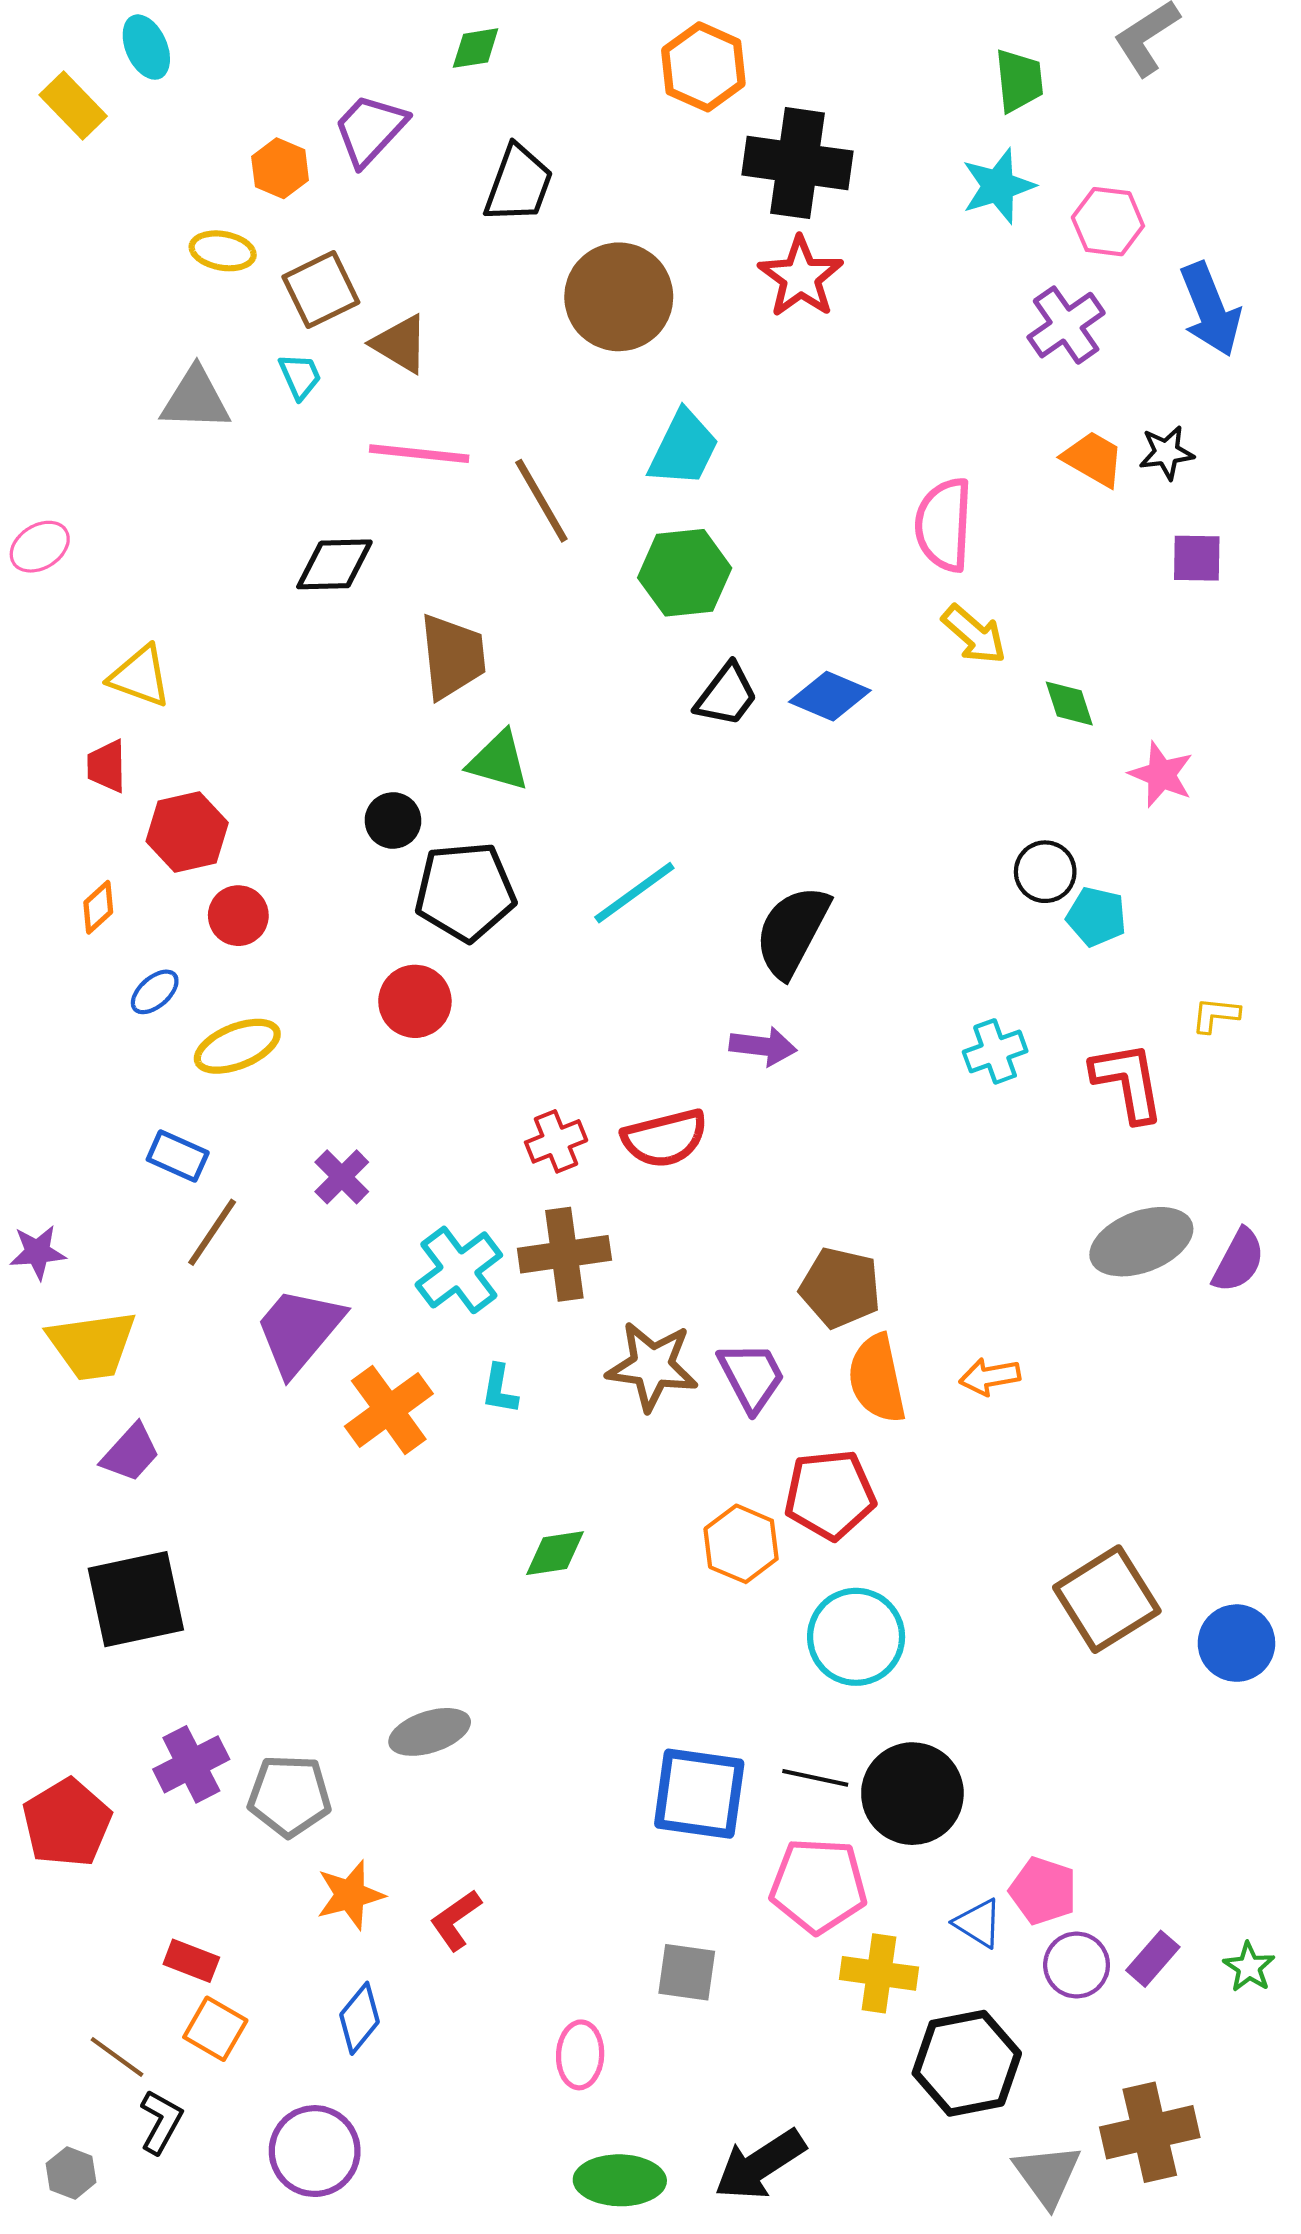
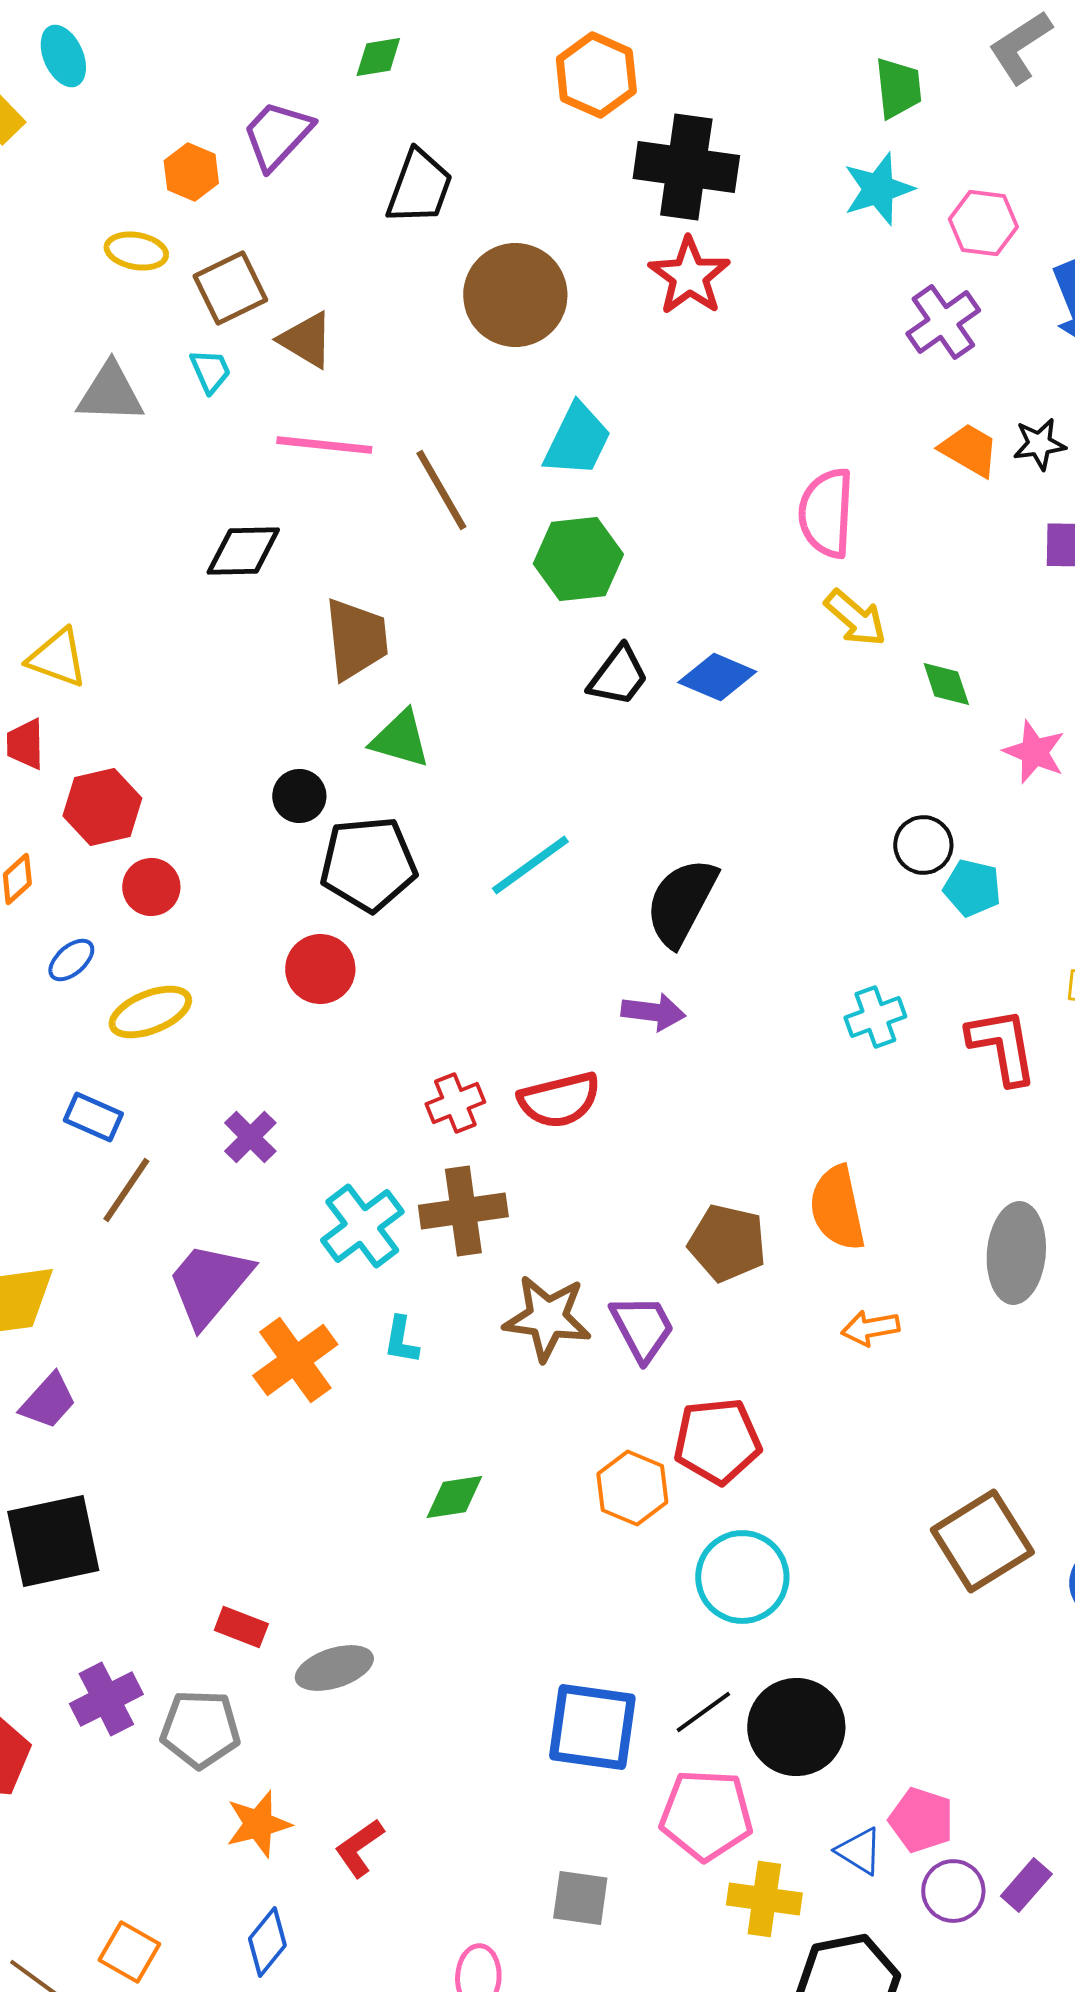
gray ellipse: (1141, 1242) -> (1016, 1253), moved, turned -64
orange semicircle: (877, 1379) -> (837, 1208), moved
black line: (815, 1778) -> (703, 1712), turned -48
red rectangle: (191, 1961) -> (241, 1627), moved

